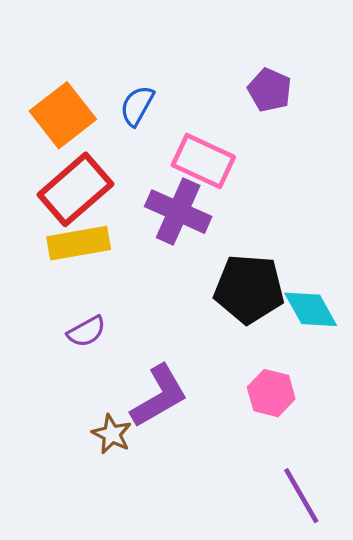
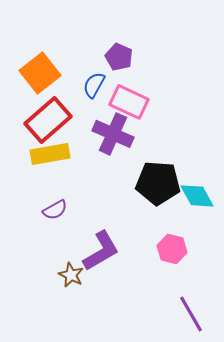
purple pentagon: (270, 90) -> (119, 57), moved
blue semicircle: (137, 106) -> (94, 85), moved

